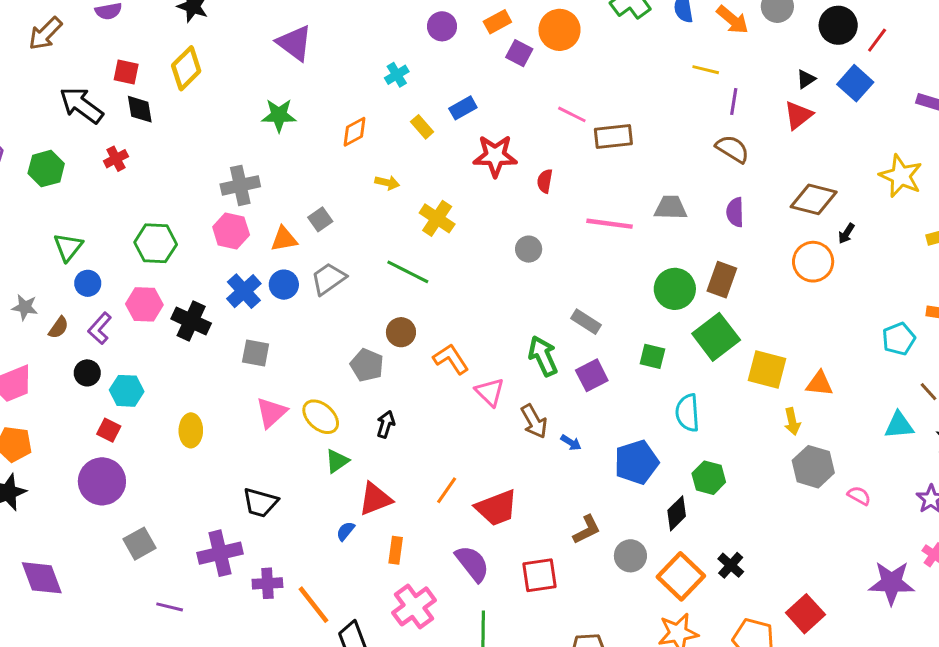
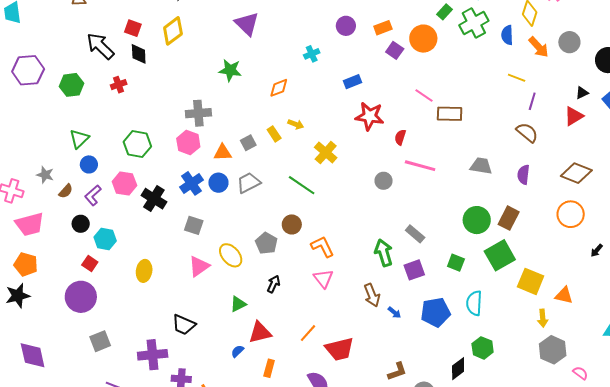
yellow rectangle: (422, 127) -> (274, 134), moved
pink line: (609, 224) -> (420, 166), moved
black arrow: (846, 233) -> (597, 250), moved
pink triangle: (490, 392) -> (323, 279), moved
yellow ellipse: (321, 417) -> (231, 255), moved
blue pentagon: (636, 462) -> (435, 312), moved

